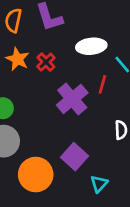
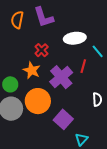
orange star: (18, 59) -> (32, 70), moved
orange circle: (36, 174) -> (38, 101), moved

